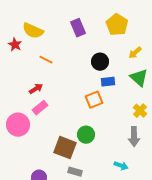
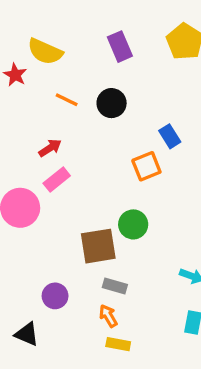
black circle: (100, 62) -> (112, 103), moved
blue rectangle: (108, 82) -> (170, 136), turned 64
brown square: (65, 148) -> (98, 246), turned -30

